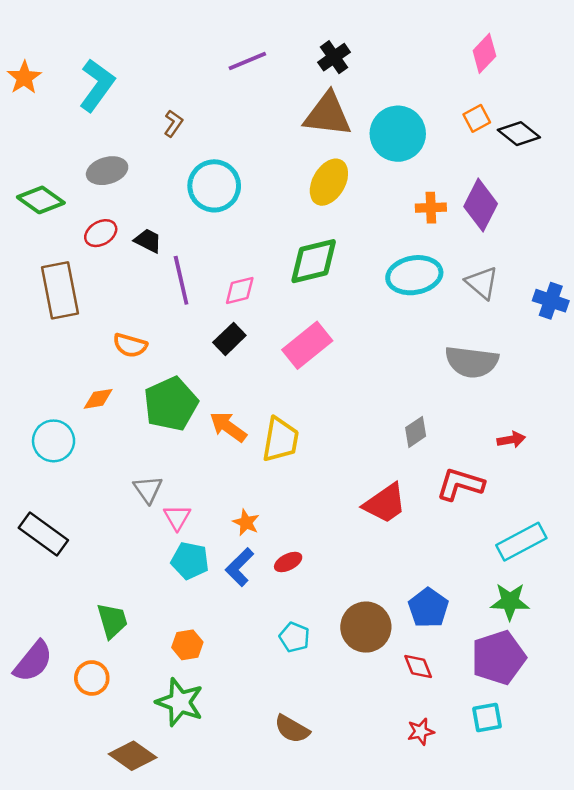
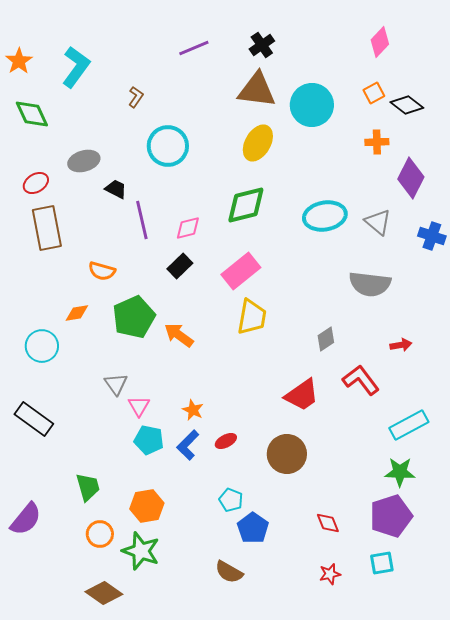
gray ellipse: (107, 171) -> (84, 161), moved
green diamond: (41, 200) -> (32, 114), moved, turned 30
purple diamond: (481, 205) -> (411, 178), moved
orange cross: (431, 208) -> (377, 142), moved
red ellipse: (101, 233) -> (36, 183), moved
yellow trapezoid: (280, 440) -> (252, 317), moved
red L-shape: (460, 484) -> (361, 380), turned 36
blue pentagon: (428, 608) -> (253, 528), moved
brown circle: (366, 627) -> (287, 454), moved
orange hexagon: (187, 645) -> (147, 506), size x1.4
orange circle: (92, 678) -> (100, 534), moved

